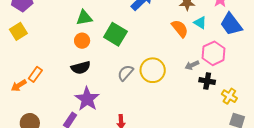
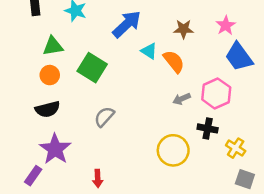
cyan triangle: (200, 23) -> (149, 51), moved
gray arrow: (192, 65) -> (182, 99), moved
yellow circle: (153, 70) -> (173, 150), moved

